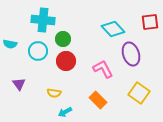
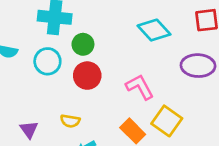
purple ellipse: (131, 54) -> (198, 66), moved, turned -70
purple triangle: (19, 84) -> (29, 129), moved
yellow square: (139, 93) -> (167, 121), moved

